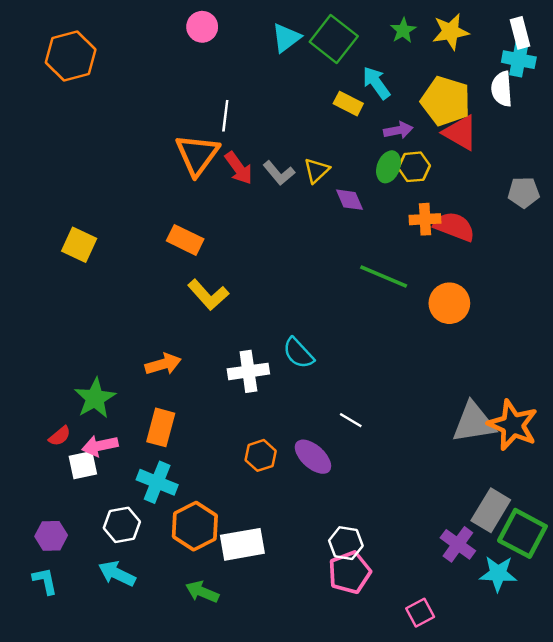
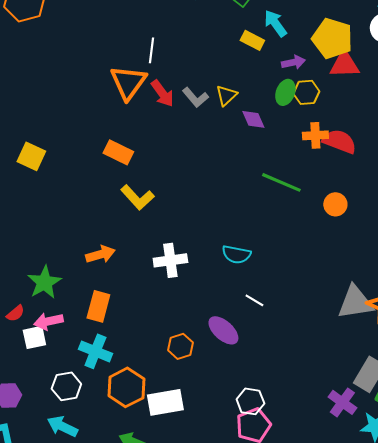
red triangle: (460, 133) -> (344, 64), turned -32
orange circle: (449, 303) -> (335, 204), size x0.7
cyan semicircle: (298, 353) -> (236, 254), moved, turned -36
orange hexagon: (261, 455) -> (180, 346), moved

